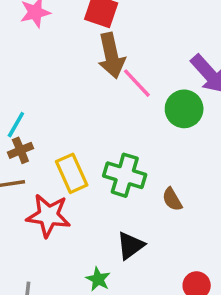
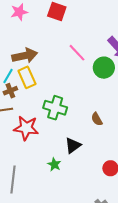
brown arrow: (111, 56) -> (25, 56), moved, turned -90
yellow rectangle: (72, 173) -> (27, 77), moved
green cross: (125, 175) -> (55, 108), moved

